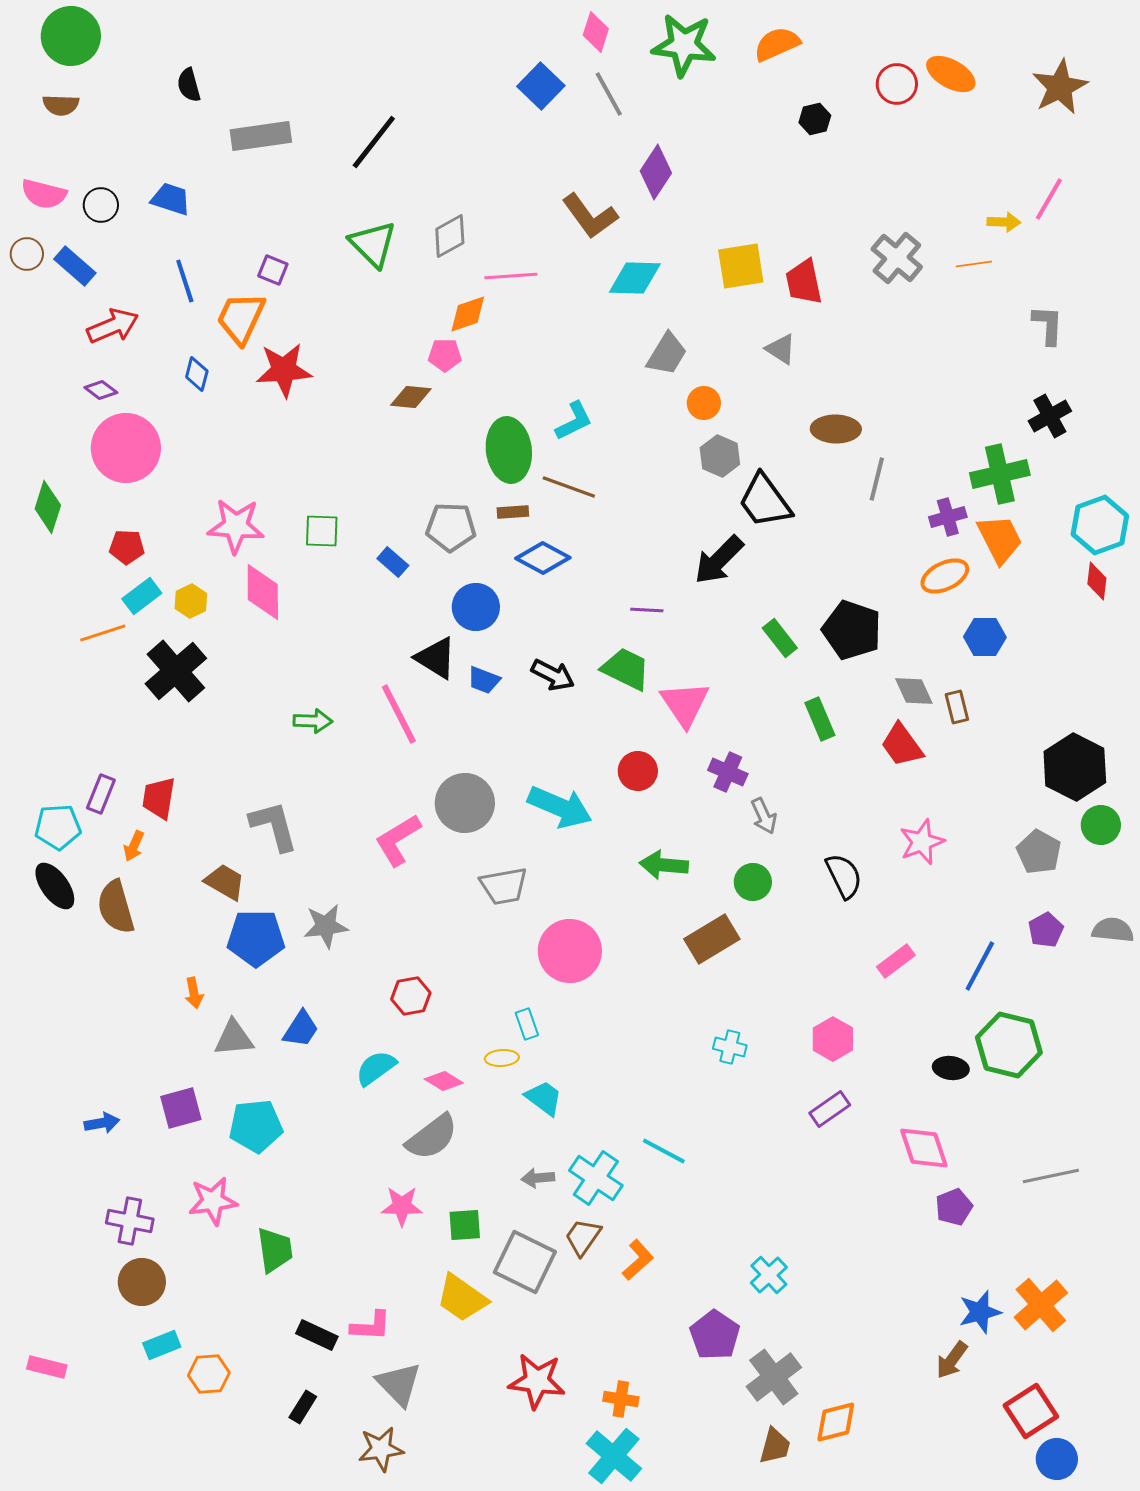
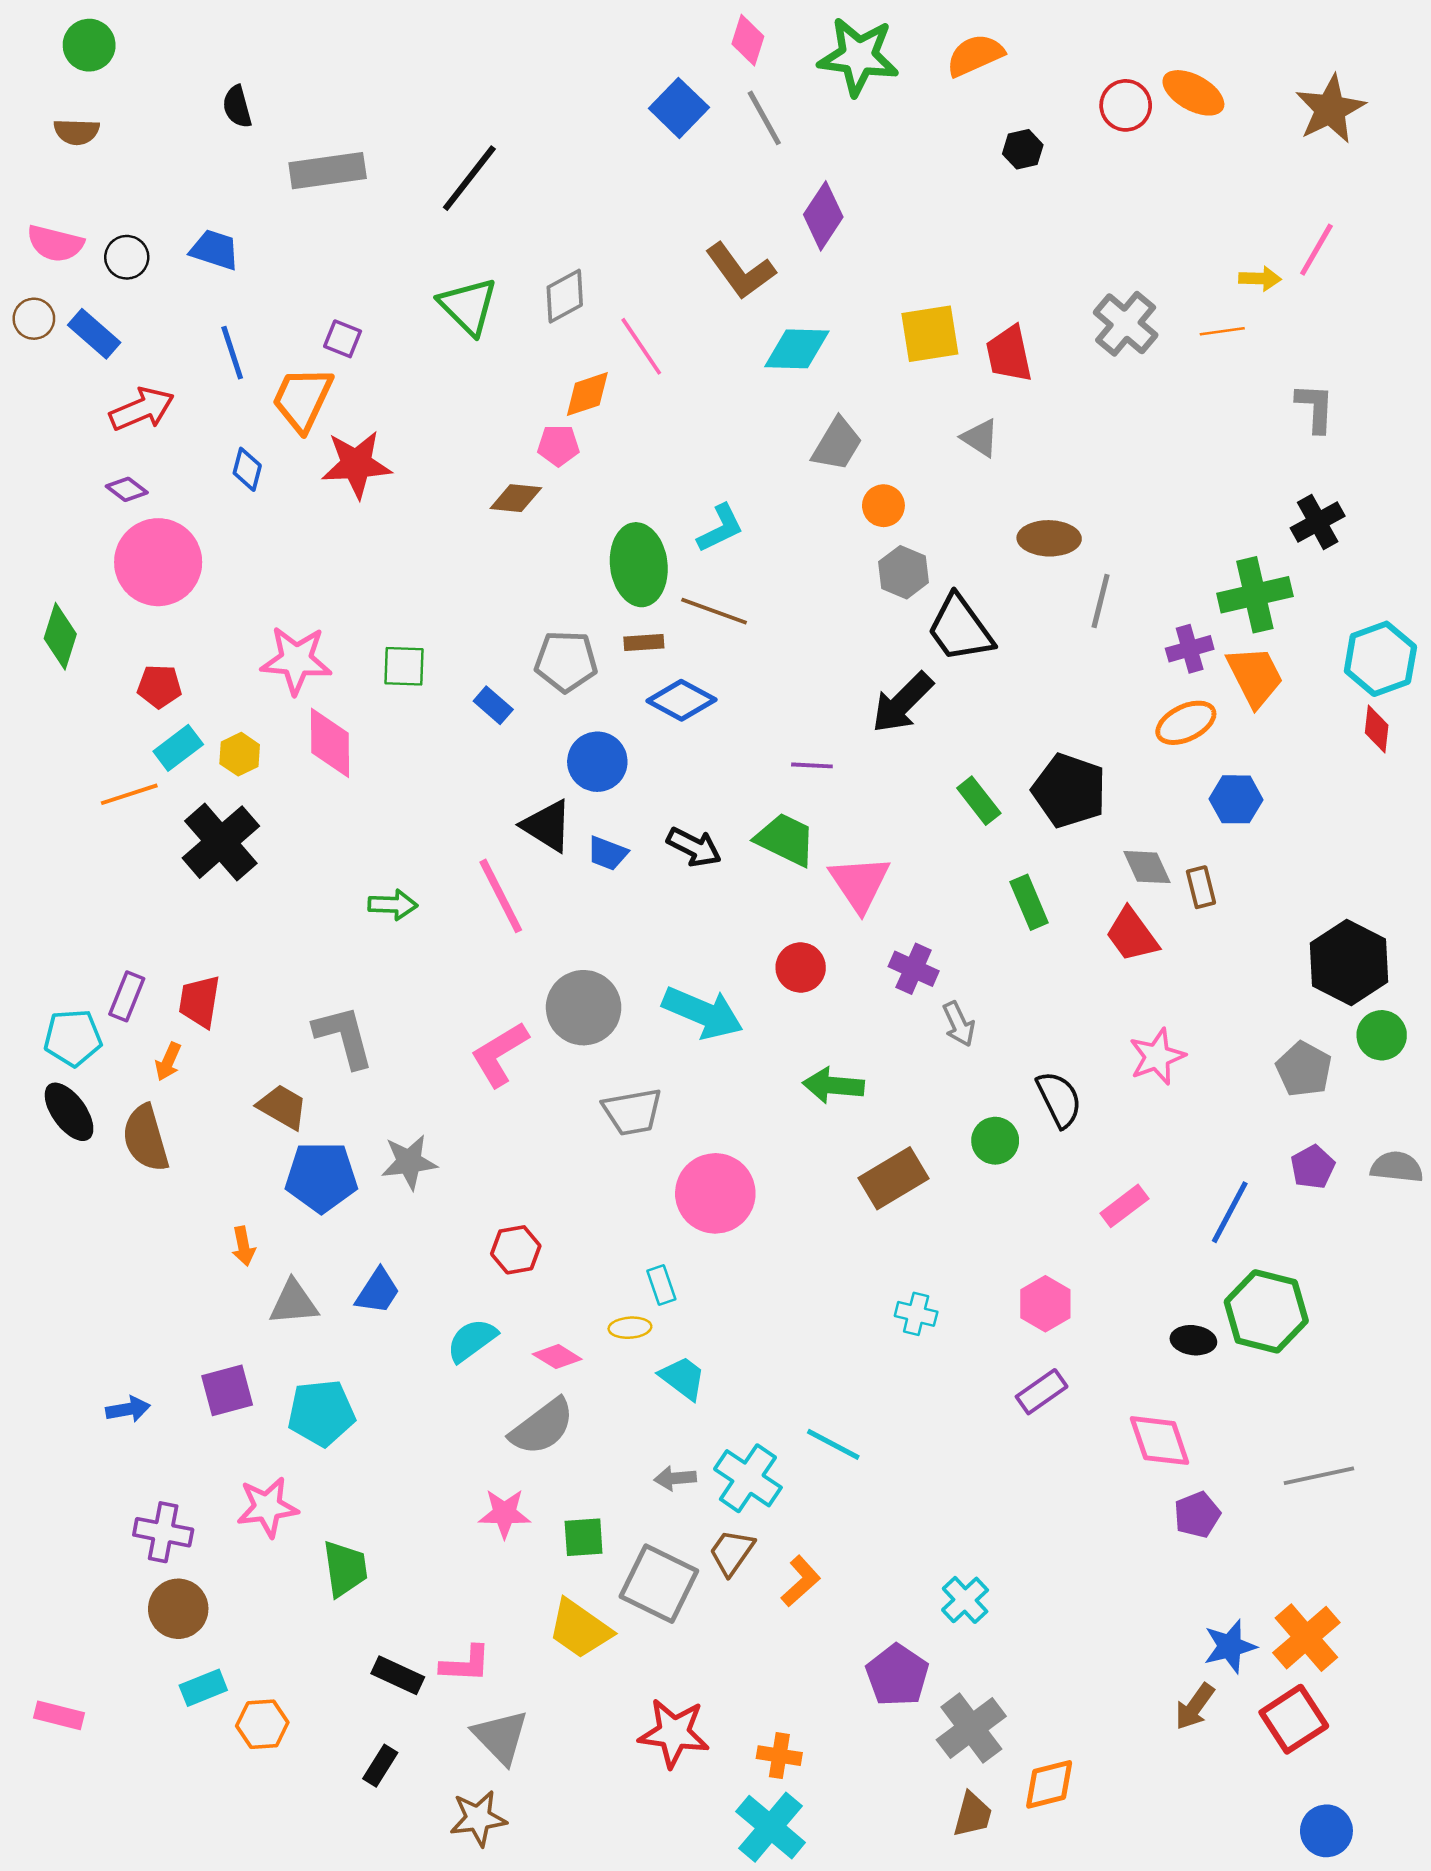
green circle: (71, 36) -> (89, 45), size x0.7
pink line: (511, 276) -> (641, 346), turned 60
green circle: (753, 882) -> (995, 1141), moved
red square: (1031, 1411) -> (1294, 1719), moved

